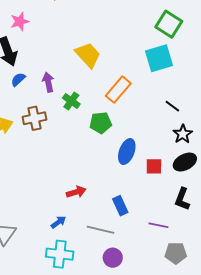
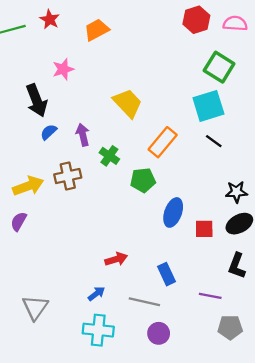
pink star: (20, 21) -> (63, 69), moved
black line: (172, 106) -> (214, 141), moved
black star: (183, 134) -> (236, 192), turned 30

